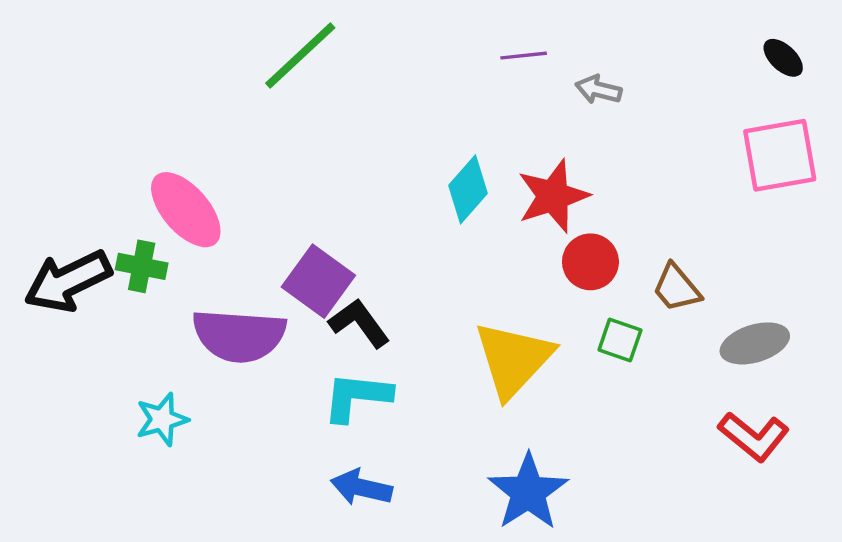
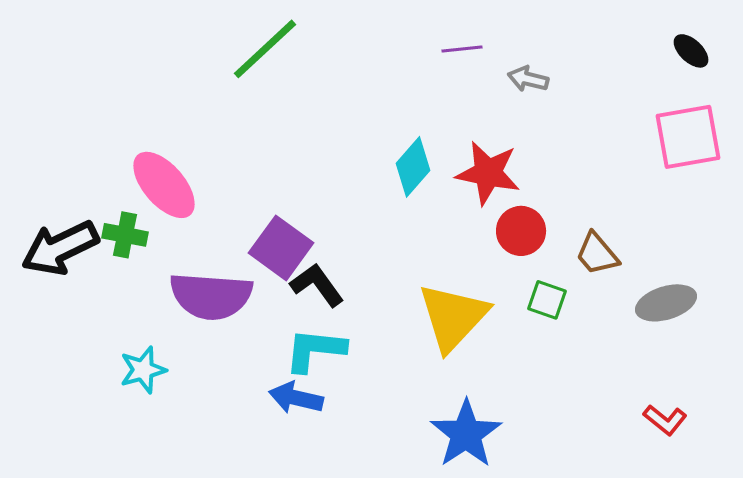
red star: (553, 196) -> (488, 173), turned 30
red L-shape: (754, 436) -> (665, 420), moved, size x0.7
blue arrow: (361, 487) -> (296, 398), moved

